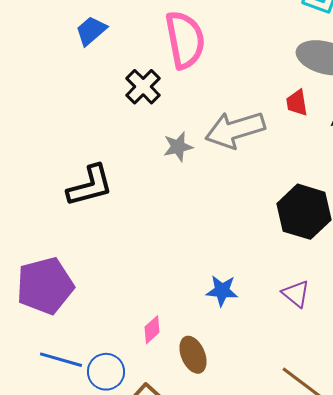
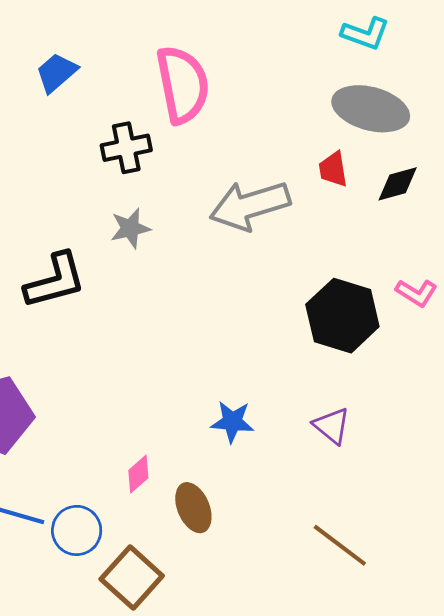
black cross: (143, 87) -> (126, 148), turned 33
gray star: (178, 147) -> (130, 228), moved

